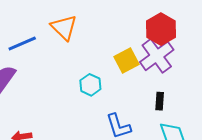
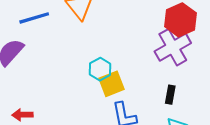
yellow square: (126, 61) -> (111, 84), moved

